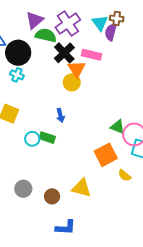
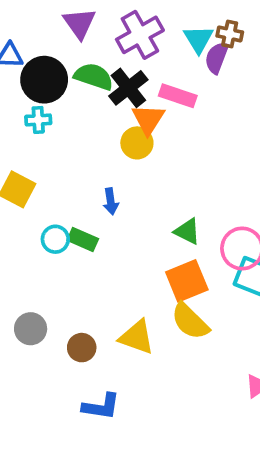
purple triangle: (35, 20) -> (80, 23), turned -30
green semicircle: (46, 35) -> (94, 77), moved
cyan cross: (17, 75) -> (38, 120), turned -32
green triangle: (118, 127) -> (187, 231), moved
yellow semicircle: (125, 175) -> (190, 321), moved, size x1.6

